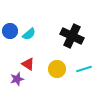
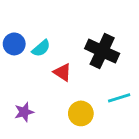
red triangle: (28, 64) -> (62, 72), moved
yellow circle: (57, 69) -> (81, 113), moved

